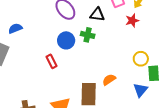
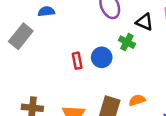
blue circle: (66, 40) -> (102, 57), moved

